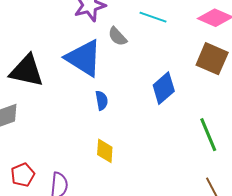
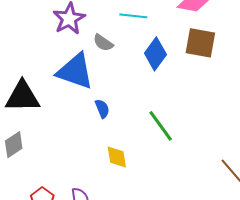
blue diamond: (164, 88) -> (155, 54), moved
green line: (208, 135) -> (161, 126), moved

